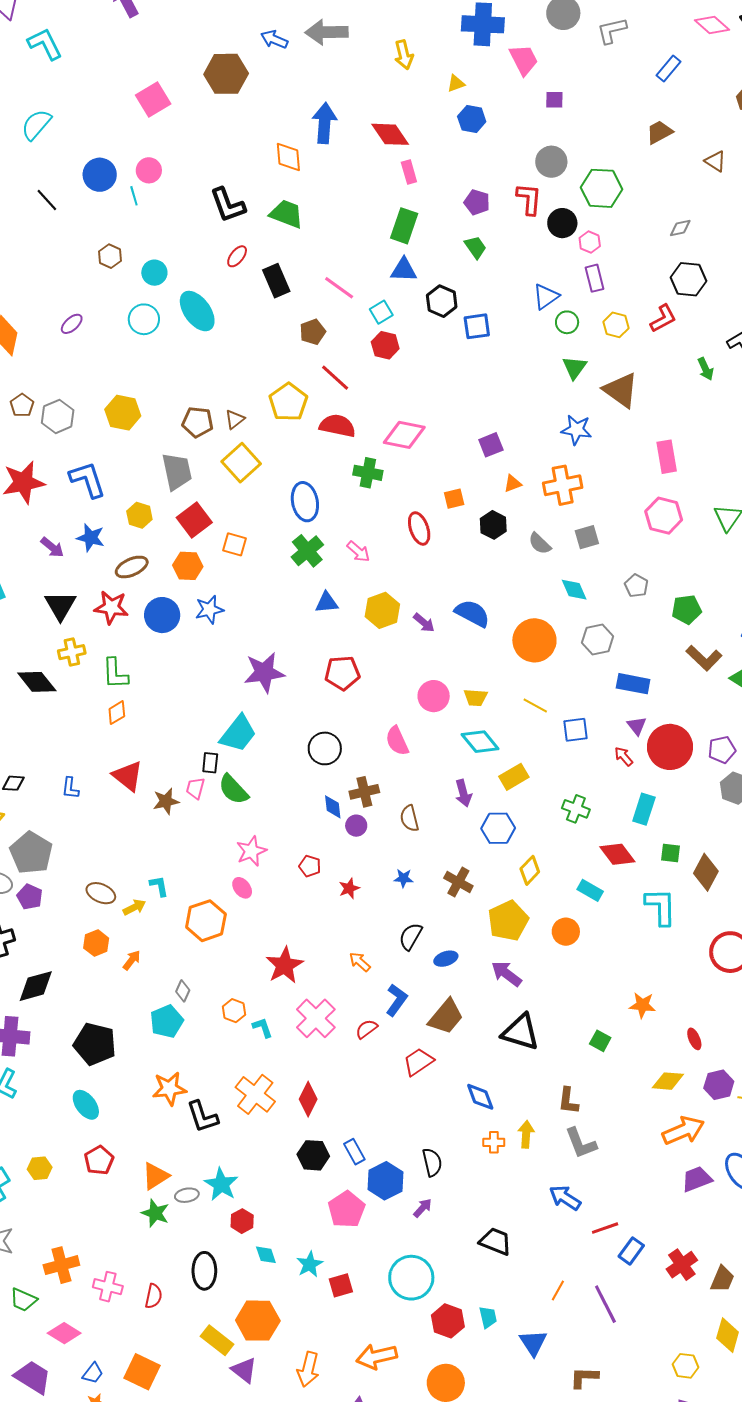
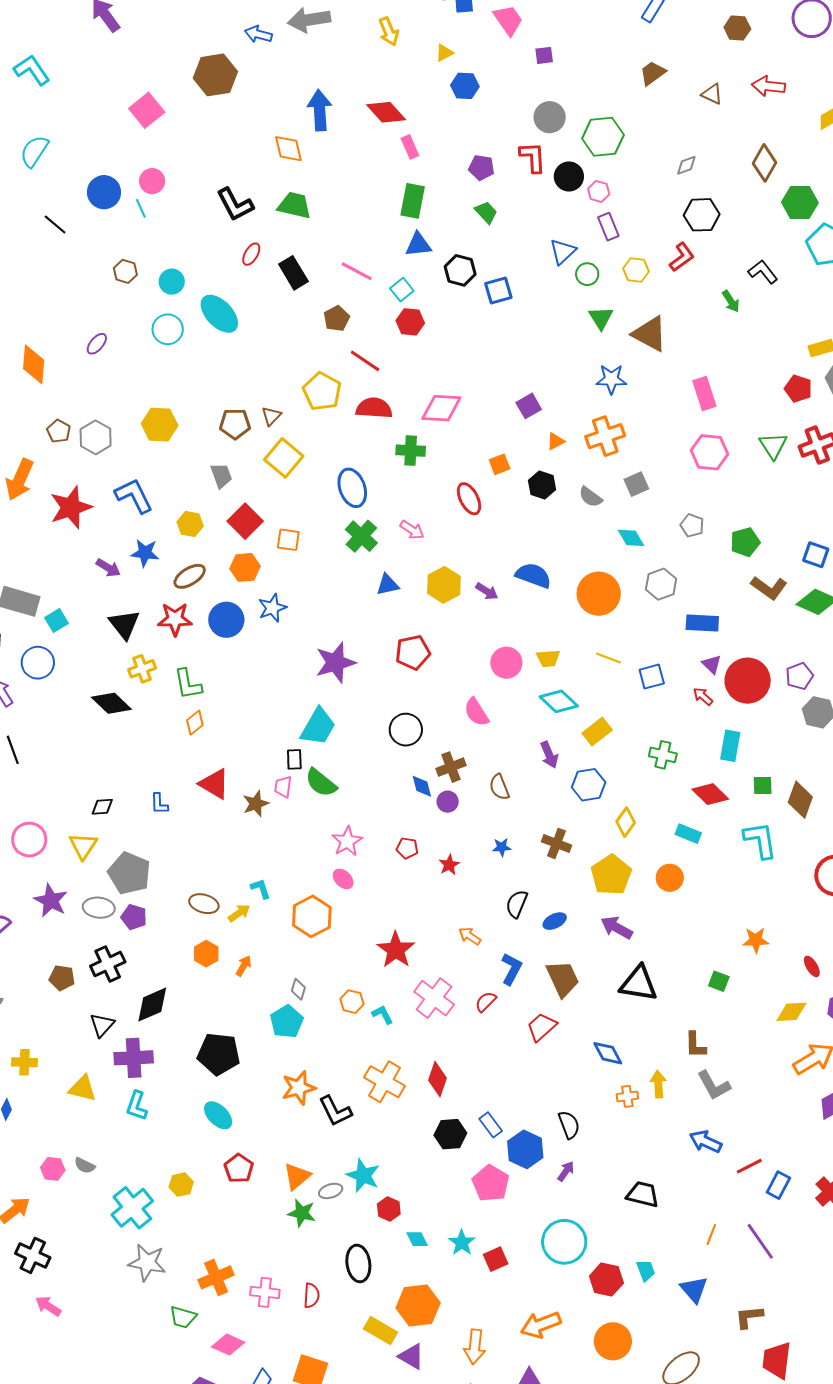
gray trapezoid: (177, 471) -> (221, 475), size x0.7
brown trapezoid: (446, 1017) -> (563, 979), turned -57

